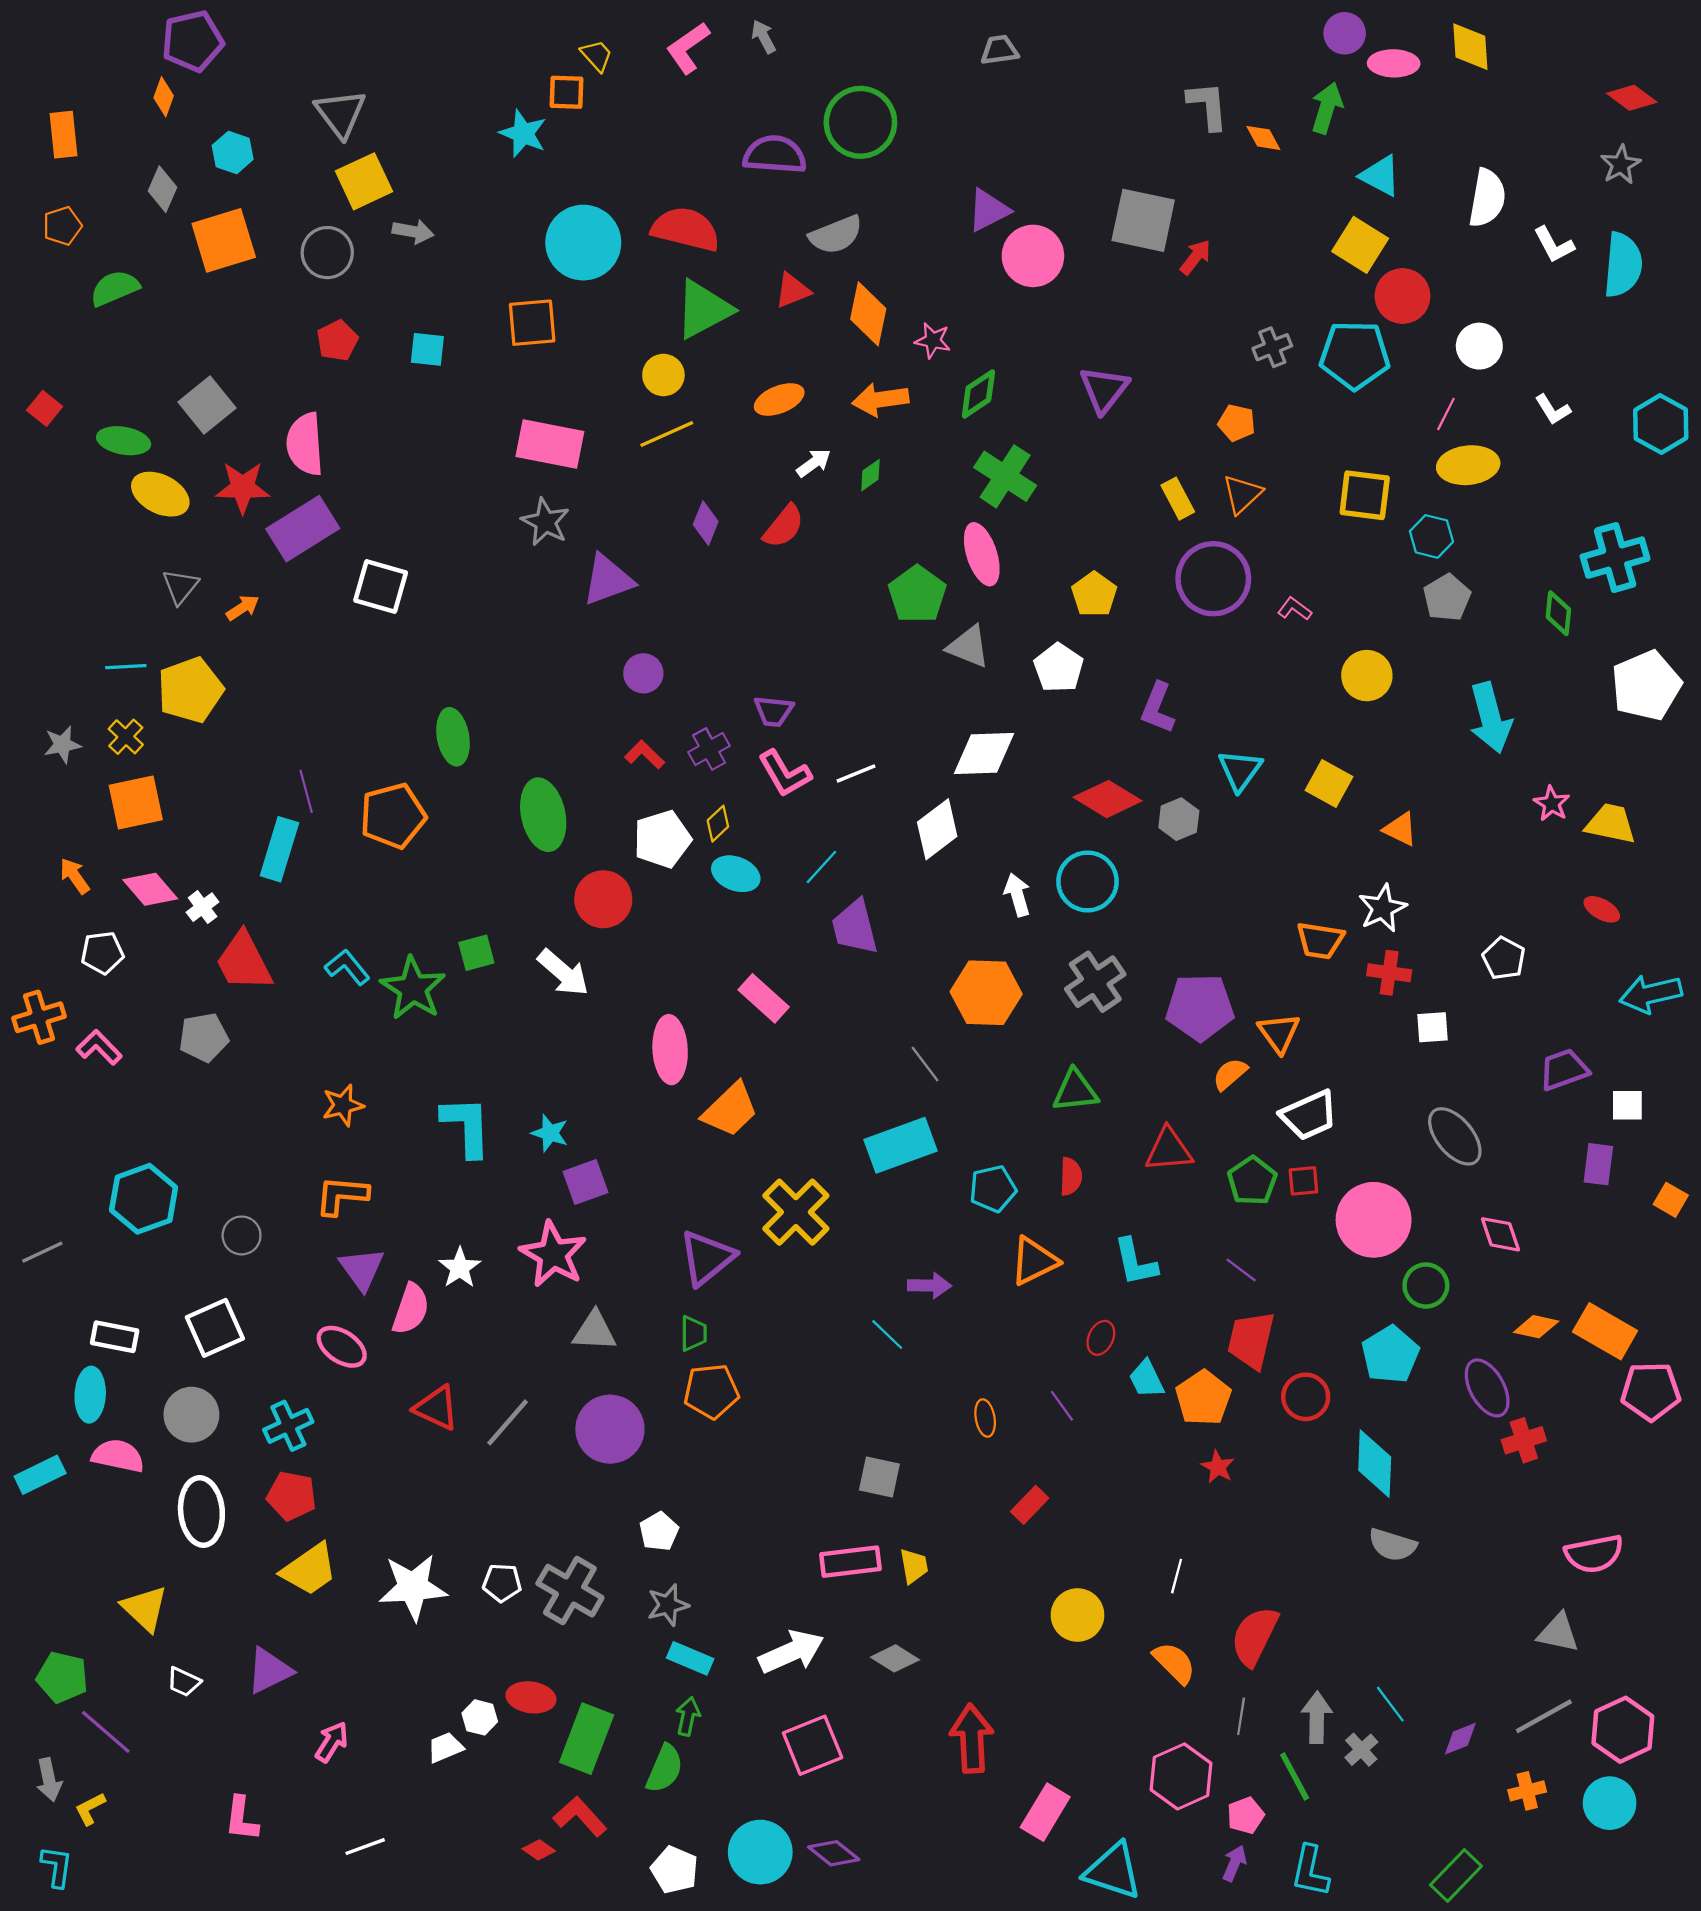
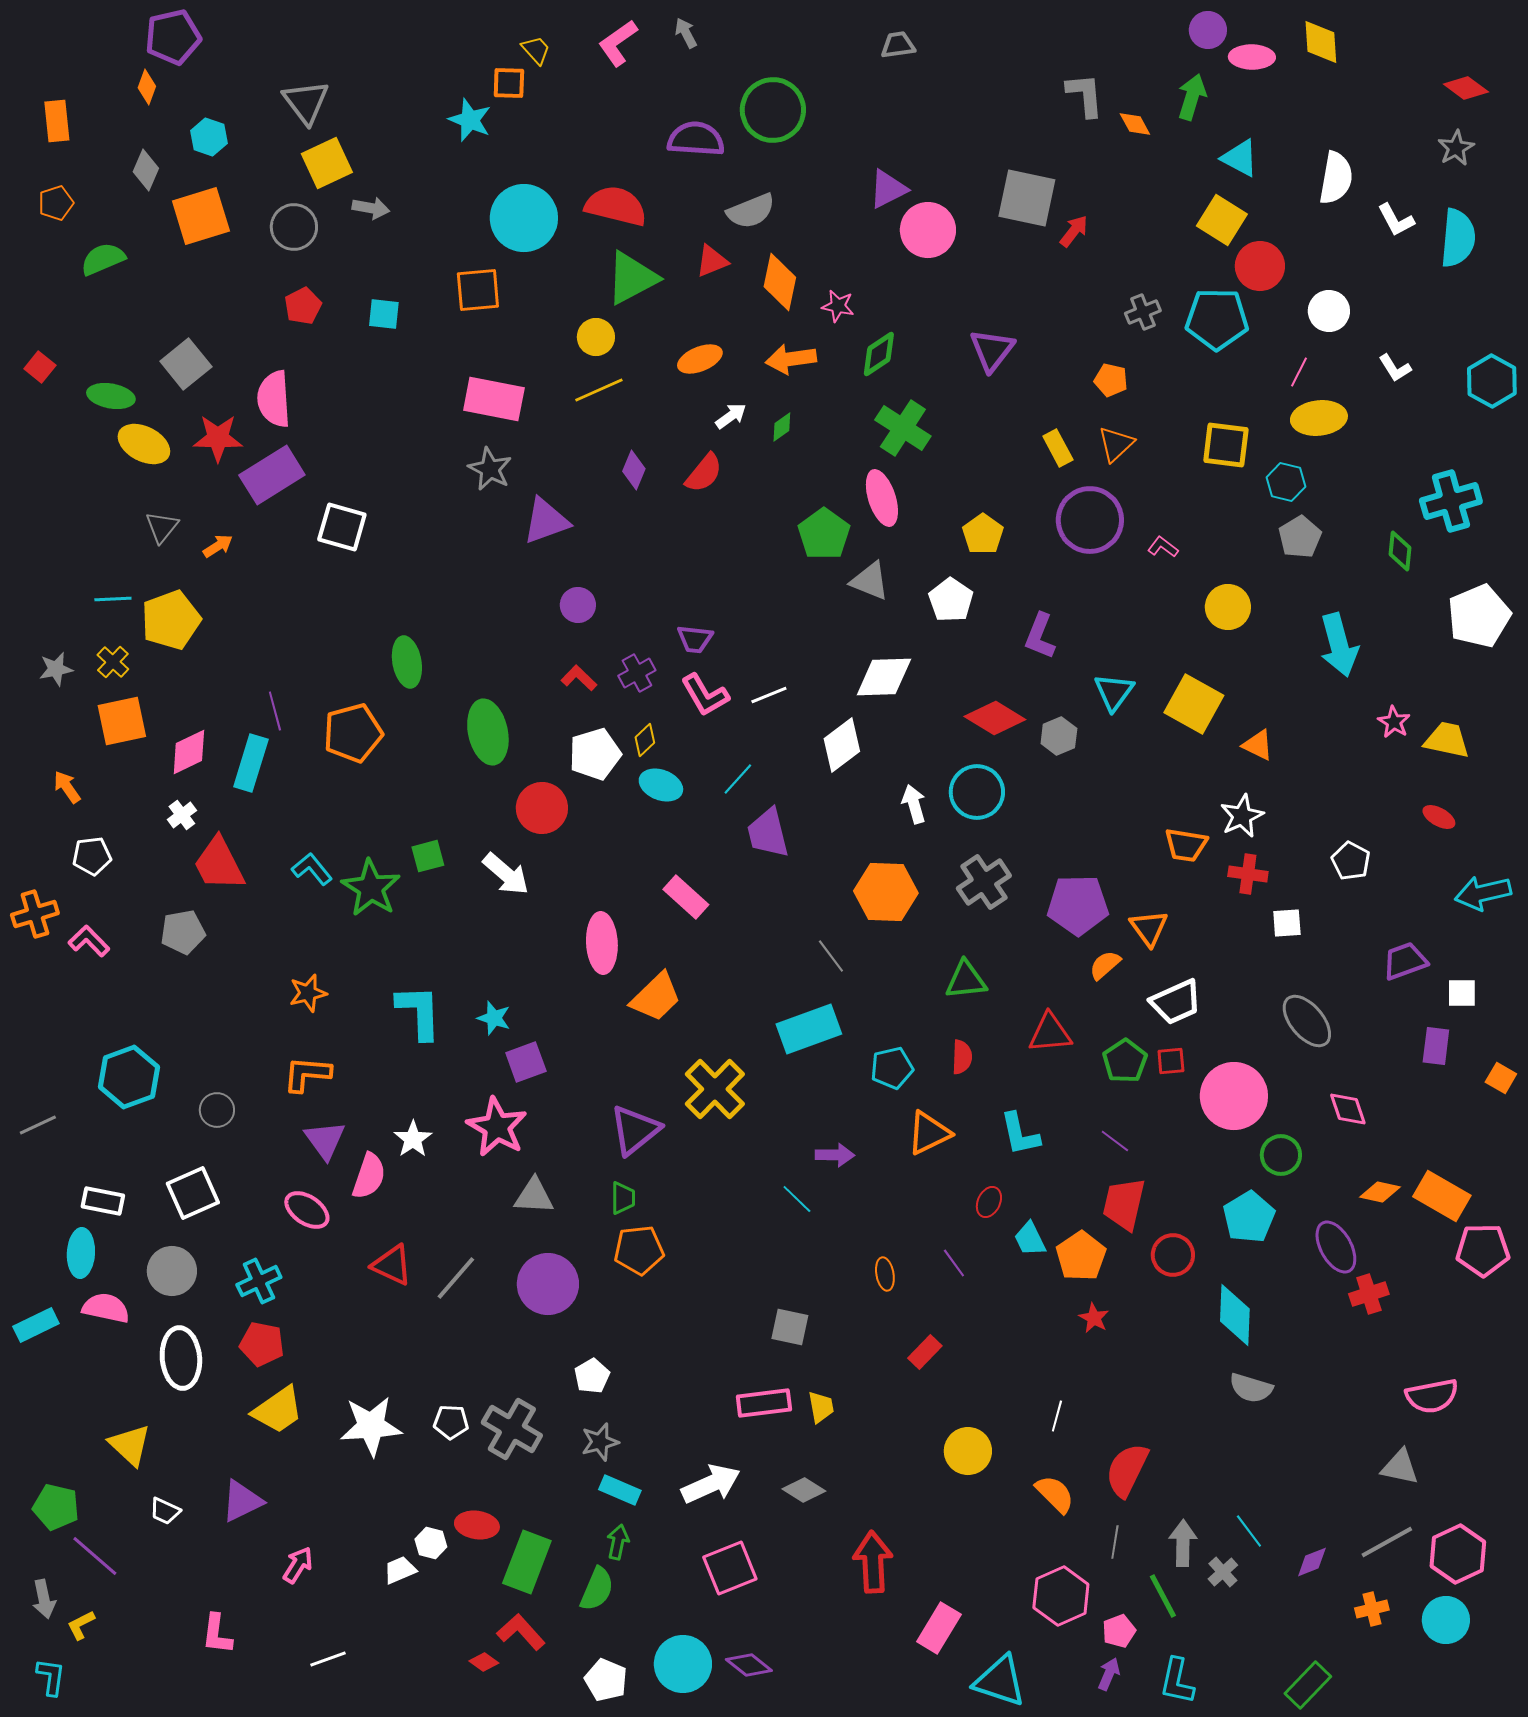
yellow square: (1329, 784) -> (1194, 704), size x1.4
pink diamond: (150, 889) -> (189, 752), moved, turned -75

